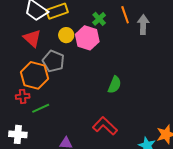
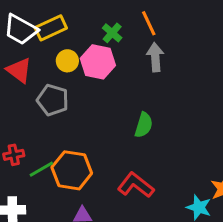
gray arrow: (143, 25) -> (155, 57), moved
orange hexagon: (34, 75) -> (72, 170), moved

